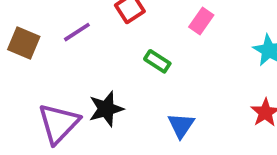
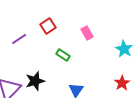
pink rectangle: (201, 21) -> (87, 33), turned -64

